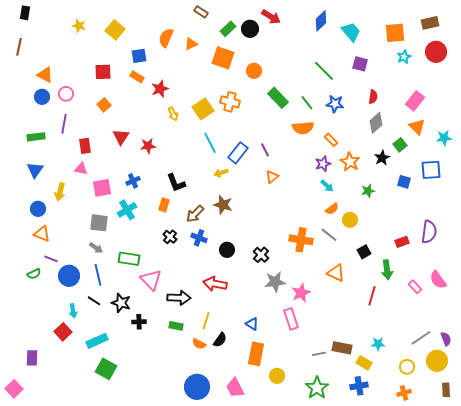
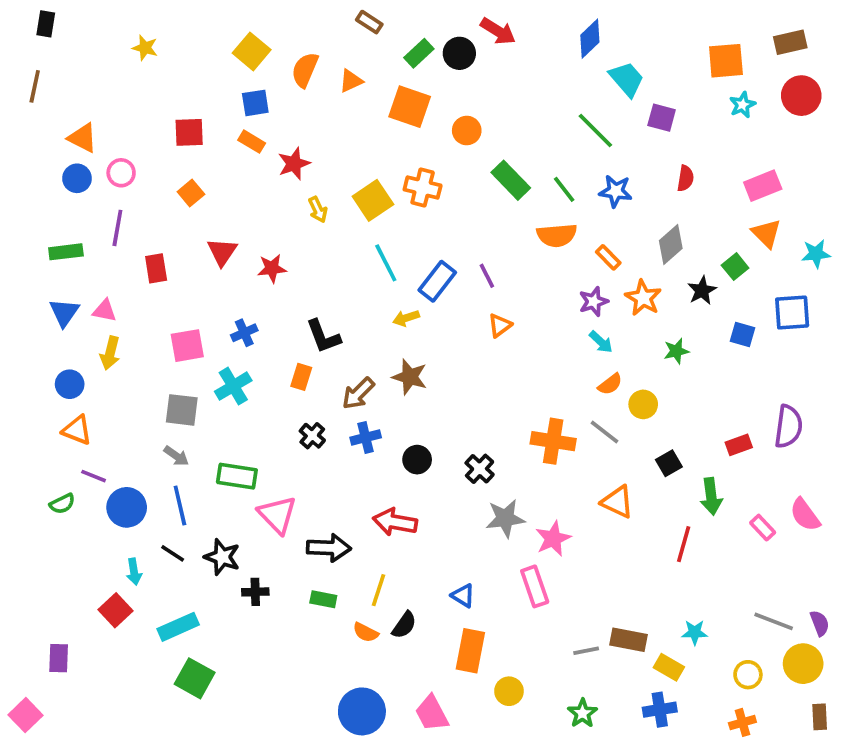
yellow square: (115, 30) -> (252, 51), moved
cyan trapezoid: (351, 32) -> (627, 79), moved
pink rectangle: (415, 101) -> (763, 186), turned 30
gray diamond: (376, 123) -> (671, 244), moved
pink triangle: (81, 169) -> (105, 311), moved
blue cross: (199, 238) -> (366, 438), turned -35
gray line: (421, 338) -> (774, 621), turned 55
green star: (317, 388) -> (583, 713), size x0.7

